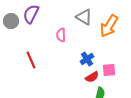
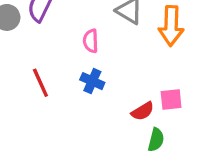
orange arrow: (109, 26) -> (171, 26), turned -30
blue cross: (87, 59) -> (92, 81), moved, turned -32

